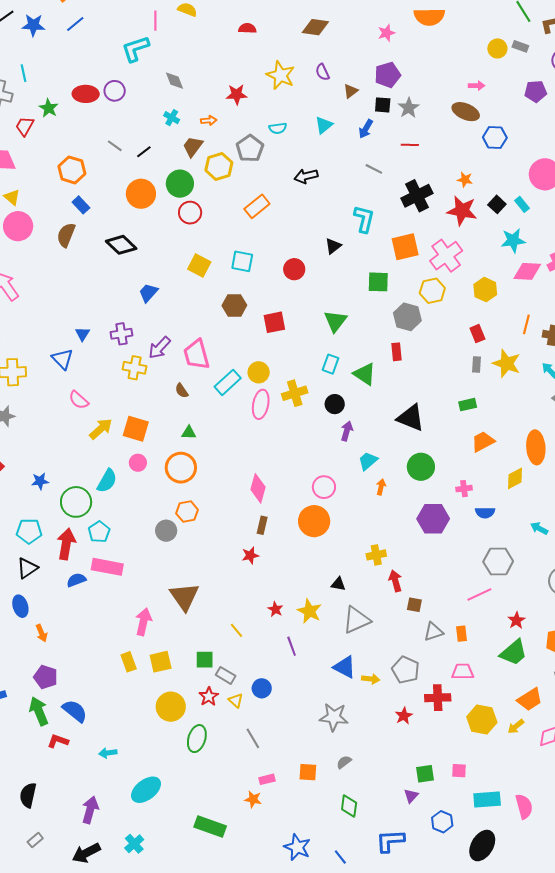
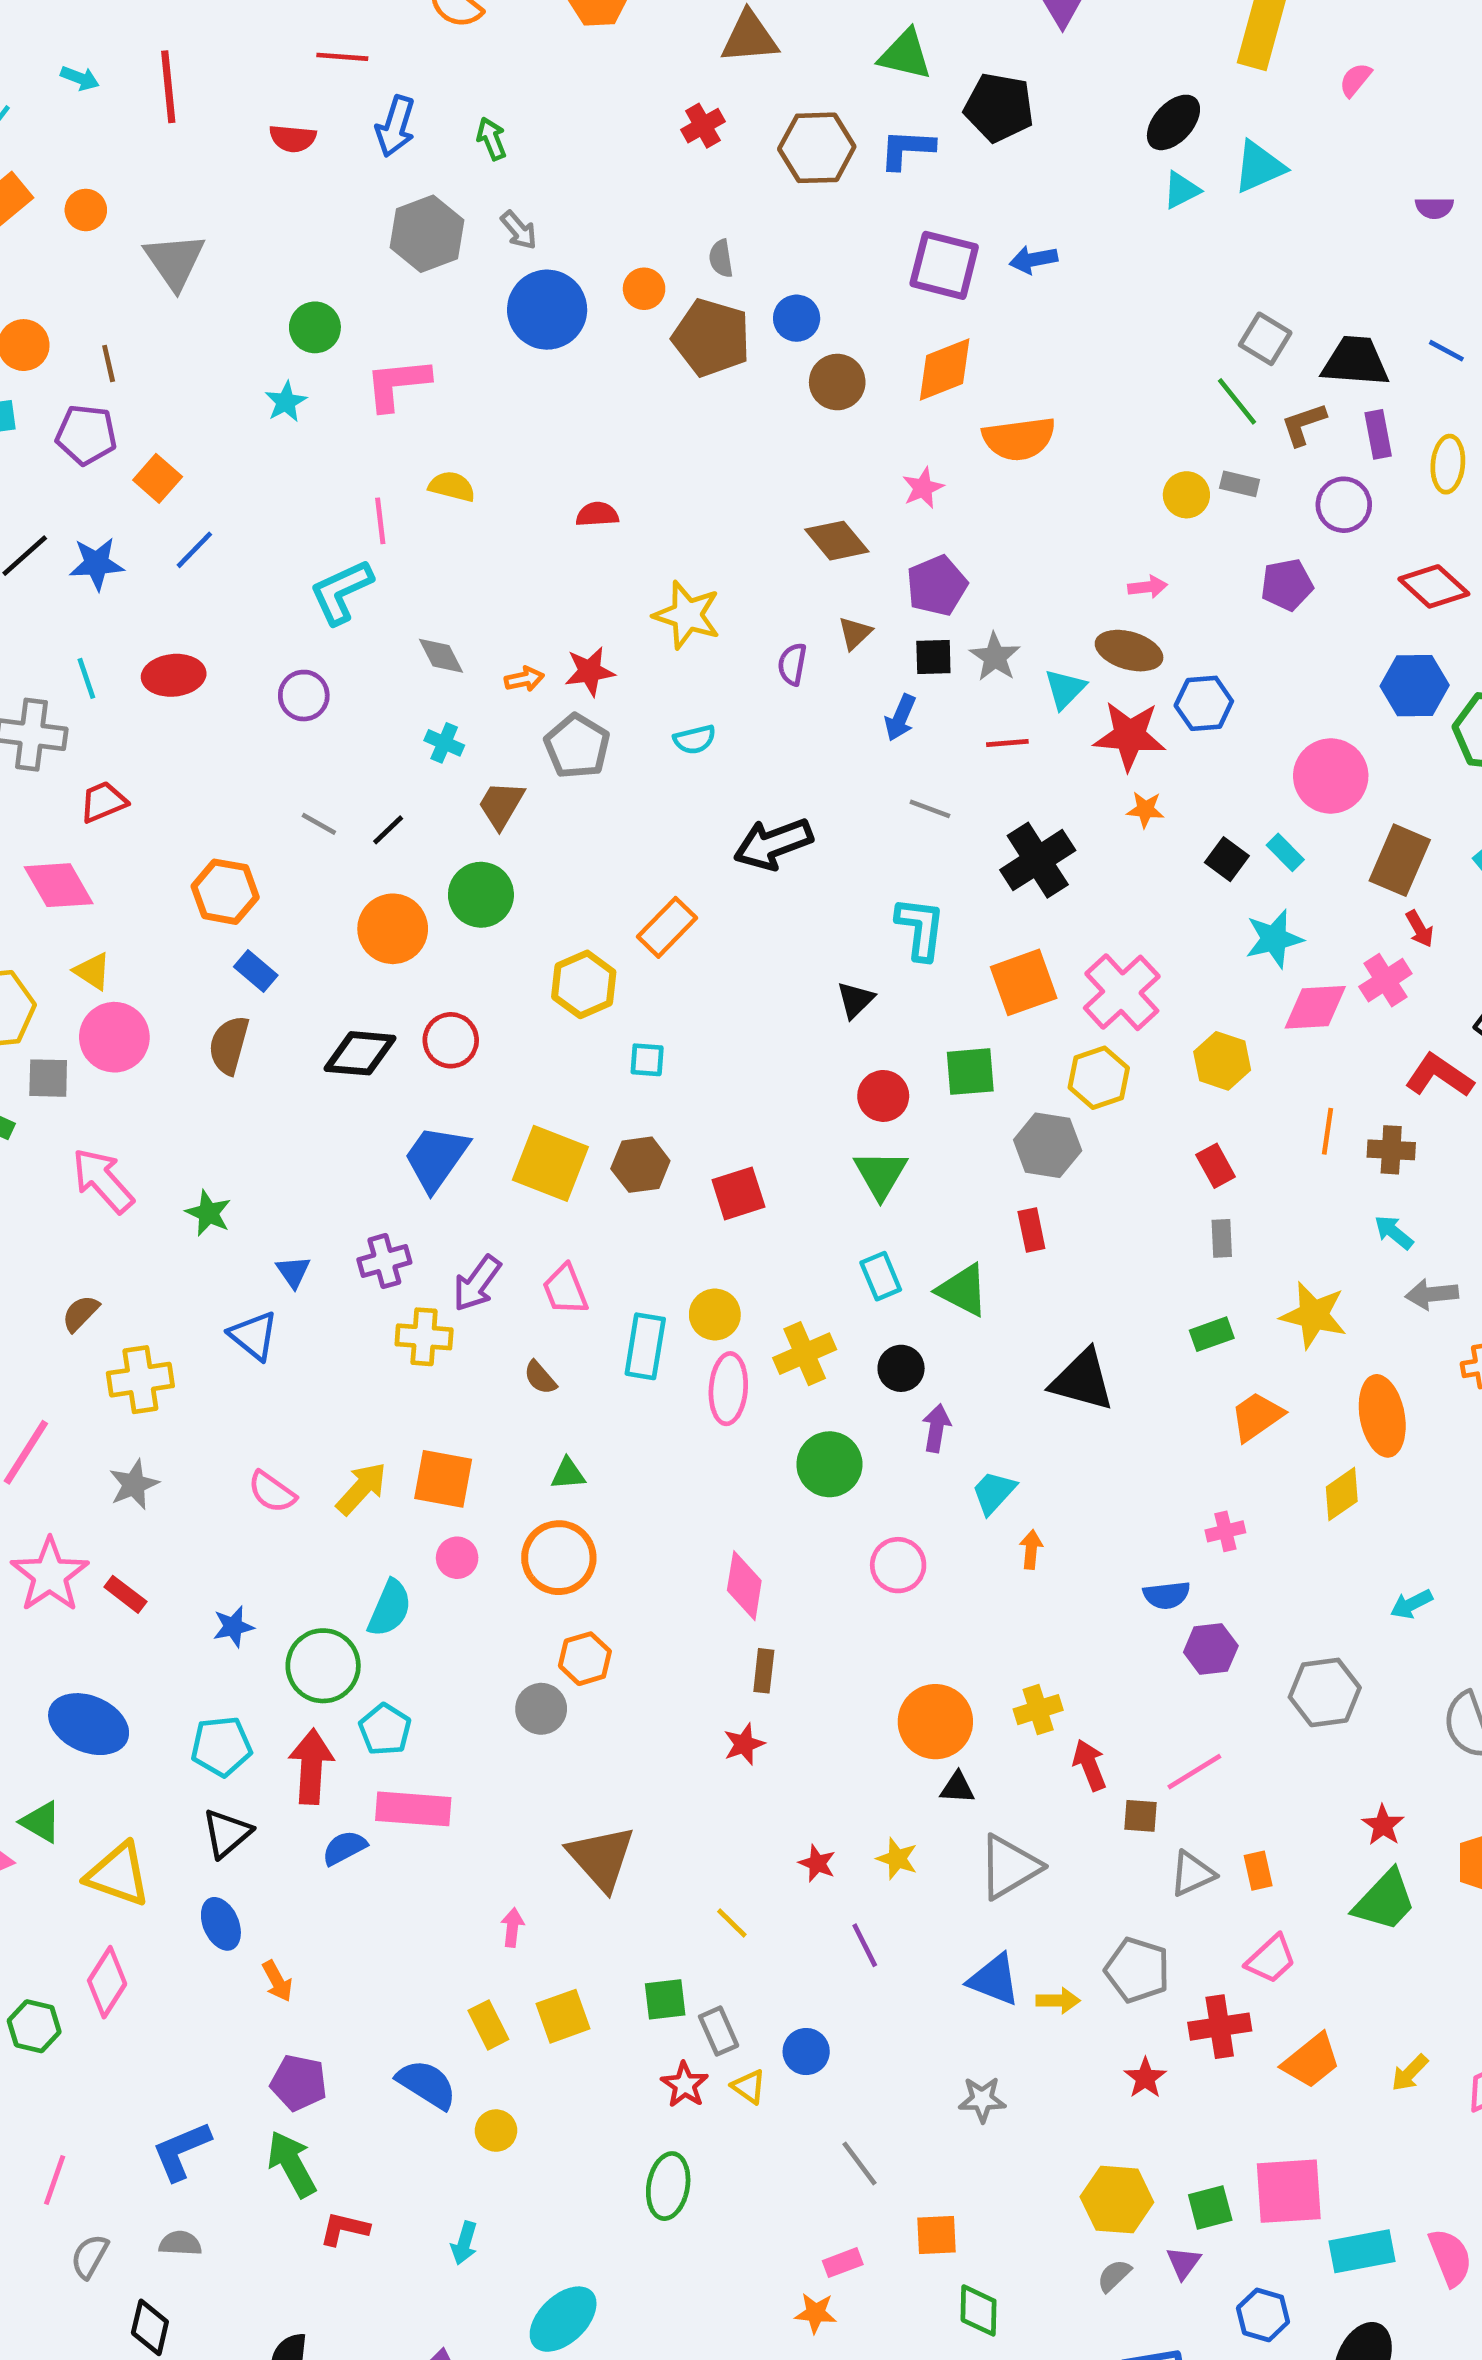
brown diamond: (315, 27) -> (837, 541), moved, turned 48
purple semicircle: (323, 72) -> (792, 664), moved, turned 42
red ellipse: (86, 94) -> (174, 675), moved
green star: (49, 108) -> (208, 1213), moved
orange arrow: (209, 120) -> (524, 679), moved
cyan triangle: (324, 125) -> (1065, 689), moved
red trapezoid: (25, 126) -> (103, 802), turned 45
gray pentagon: (250, 148) -> (577, 746), moved
yellow hexagon: (219, 166) -> (584, 984), moved
black arrow: (306, 176) -> (773, 844), size x1.4
red star: (462, 211) -> (1130, 736), moved
red circle: (190, 213) -> (451, 1040), moved
black diamond: (121, 245) -> (360, 1053), turned -32
cyan square: (242, 261) -> (647, 1060), size x0.7
yellow square: (199, 266) -> (550, 1163), moved, size x1.4
red circle: (294, 269) -> (883, 1096), moved
blue trapezoid: (148, 293) -> (436, 1158), size x1.5
pink trapezoid: (197, 355) -> (565, 1289), size x0.7
yellow star: (507, 363) -> (1314, 1315), moved
cyan rectangle: (331, 364) -> (881, 1276), turned -36
cyan rectangle: (228, 382) -> (645, 1346), turned -32
pink semicircle: (79, 400) -> (272, 1492), moved
green circle: (421, 467) -> (829, 1464), moved
blue semicircle: (485, 513) -> (1167, 1595), moved
purple hexagon: (433, 519) -> (1211, 1649), moved, size x0.7
orange circle: (314, 521) -> (935, 1722), moved
cyan arrow: (539, 528) -> (1411, 1604), turned -48
pink line: (479, 595) -> (1194, 1772), moved
yellow star: (309, 611) -> (897, 1859), size x0.7
pink arrow: (143, 622) -> (512, 1927), size x0.6
pink trapezoid: (463, 672) -> (1271, 1959), turned 145
gray rectangle: (226, 675) -> (719, 2031), turned 42
orange trapezoid: (530, 699) -> (1311, 2061), moved
yellow circle: (171, 707) -> (496, 2131), moved, size x0.6
blue semicircle: (75, 711) -> (427, 2084), moved
gray star: (334, 717) -> (982, 2099), size x0.7
yellow hexagon: (482, 720) -> (1117, 2200), moved
gray line: (253, 738) -> (860, 2164), moved
cyan arrow: (108, 753) -> (464, 2243), turned -60
gray semicircle: (344, 762) -> (1114, 2276), moved
pink square: (459, 771) -> (1289, 2191), size x2.0
green diamond: (349, 806) -> (979, 2310), moved

